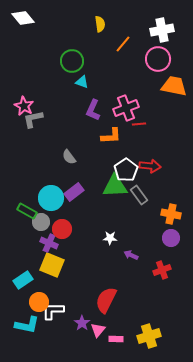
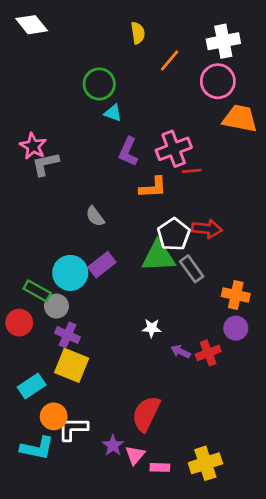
red circle: (62, 229) -> (19, 323), moved
red cross: (162, 270) -> (208, 353), moved

